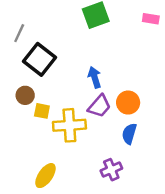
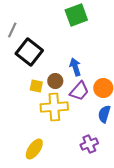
brown circle: (25, 95) -> (55, 81), moved
yellow square: (42, 111) -> (36, 86), moved

